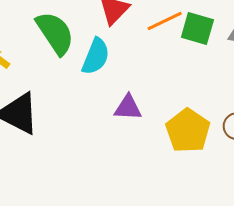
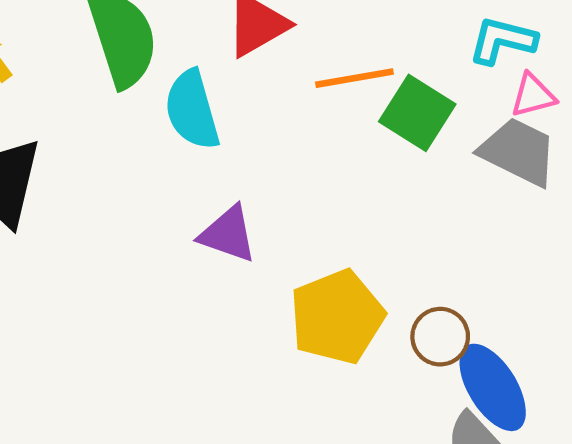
cyan semicircle: (96, 56) -> (192, 110), turned 126

